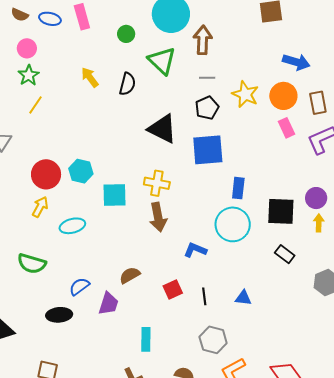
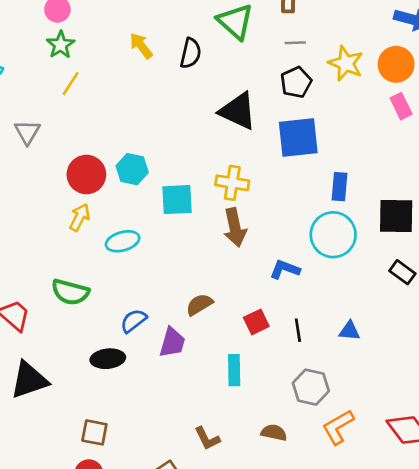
cyan rectangle: (146, 339) -> (234, 370), moved

